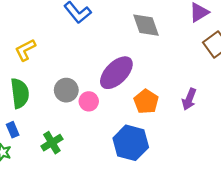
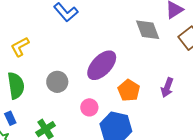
gray diamond: (146, 25) -> (148, 30), moved
pink circle: (89, 101) -> (89, 107), moved

